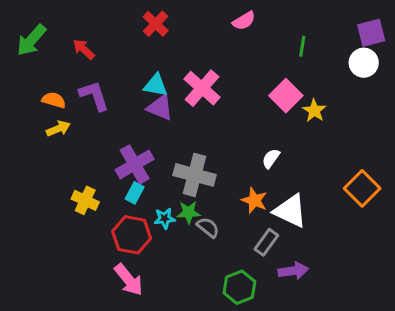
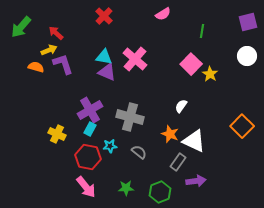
white circle: (364, 63) -> (247, 56), moved
yellow arrow: (58, 129) -> (49, 50), moved
green star: (189, 212) -> (126, 188), moved

